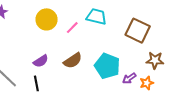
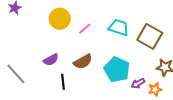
cyan trapezoid: (96, 17) -> (119, 27), moved
black line: (36, 83) -> (63, 82), moved

